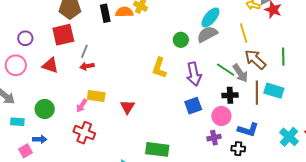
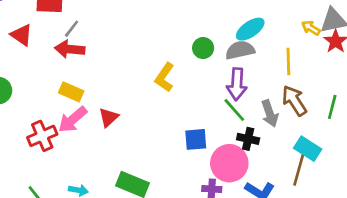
red arrow: (87, 66) -> (70, 49), size x1.5
green line: (226, 70) -> (234, 110), moved
purple arrow: (194, 74) -> (237, 84), moved
brown line: (257, 93) -> (299, 170), moved
pink arrow: (82, 106) -> (73, 120), moved, size x1.6
pink circle: (221, 116) -> (229, 163), size x1.4
red cross: (84, 133) -> (42, 136), turned 30

